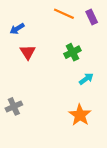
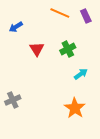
red triangle: (28, 52) -> (37, 49), moved

